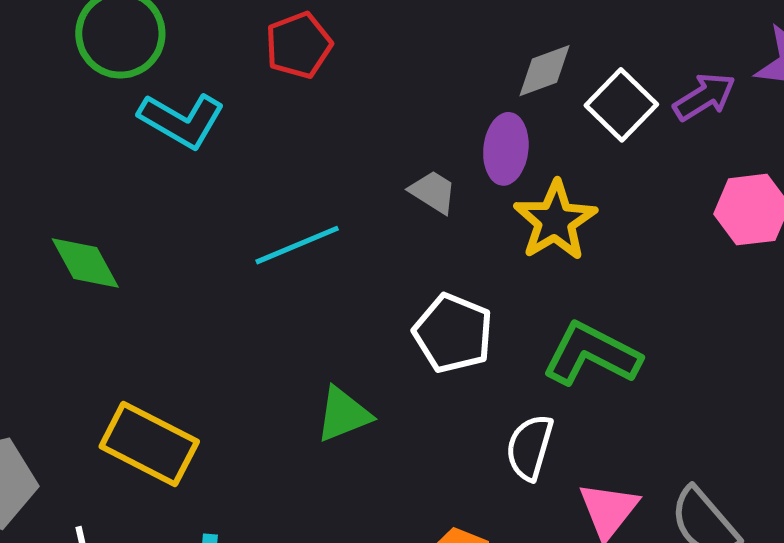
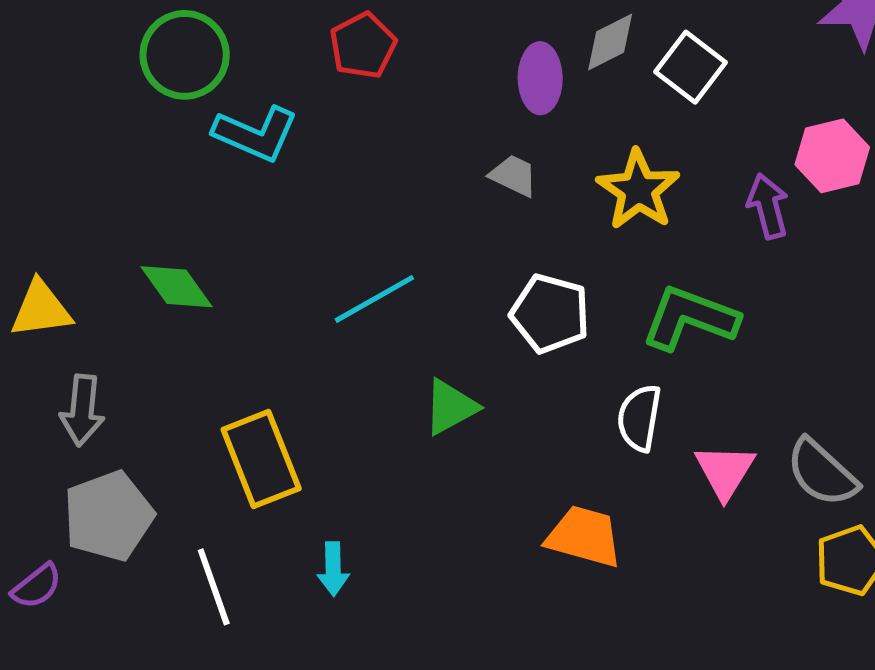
purple arrow: (704, 97) -> (768, 206), moved, turned -66
purple ellipse: (506, 149) -> (540, 78), moved
cyan line: (297, 245) -> (374, 299), moved
yellow rectangle: (149, 444) -> (261, 459), turned 48

